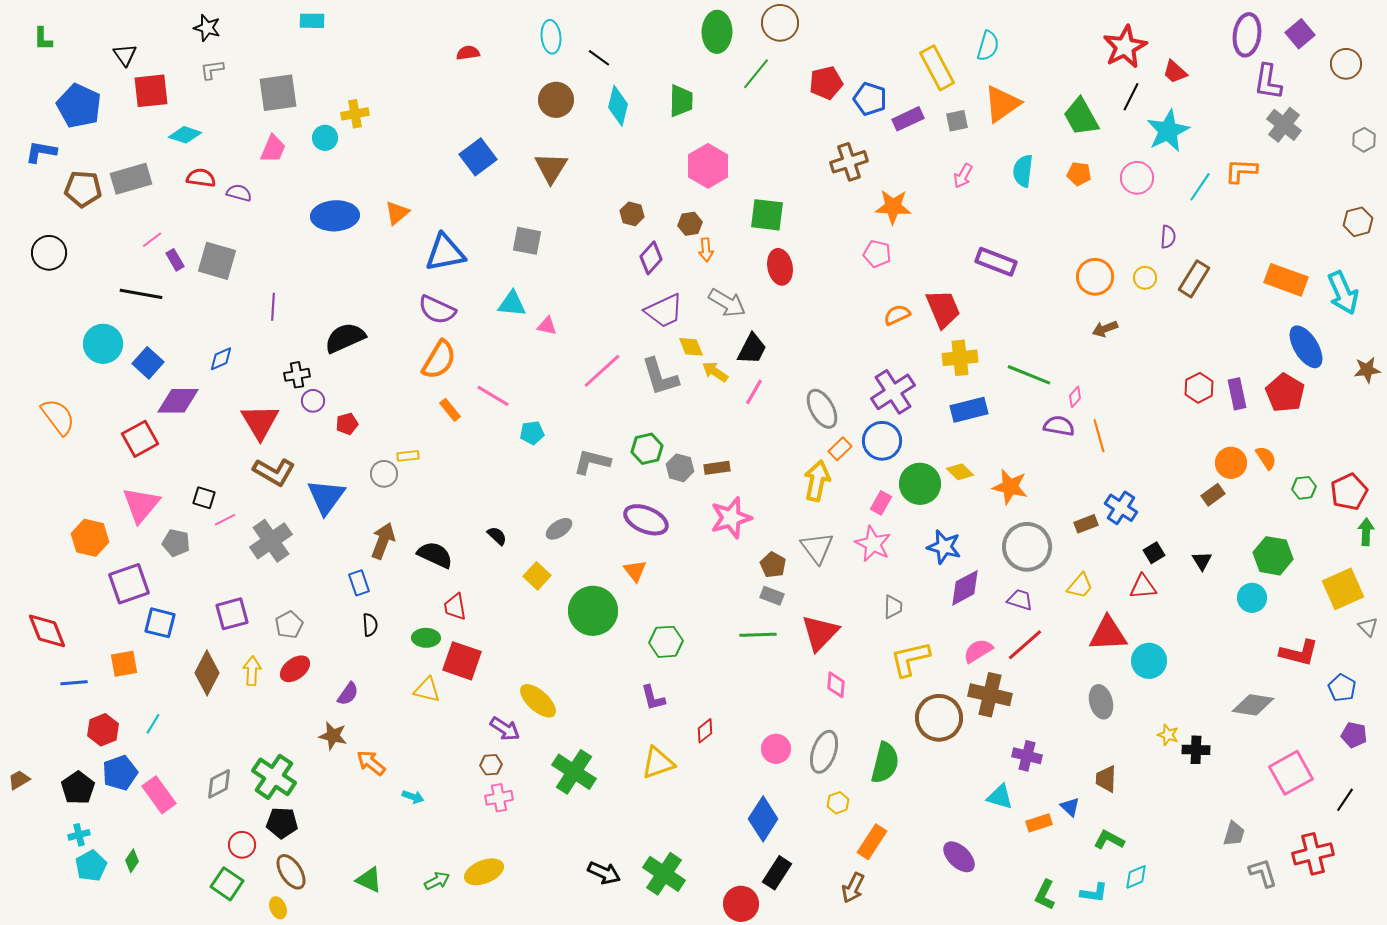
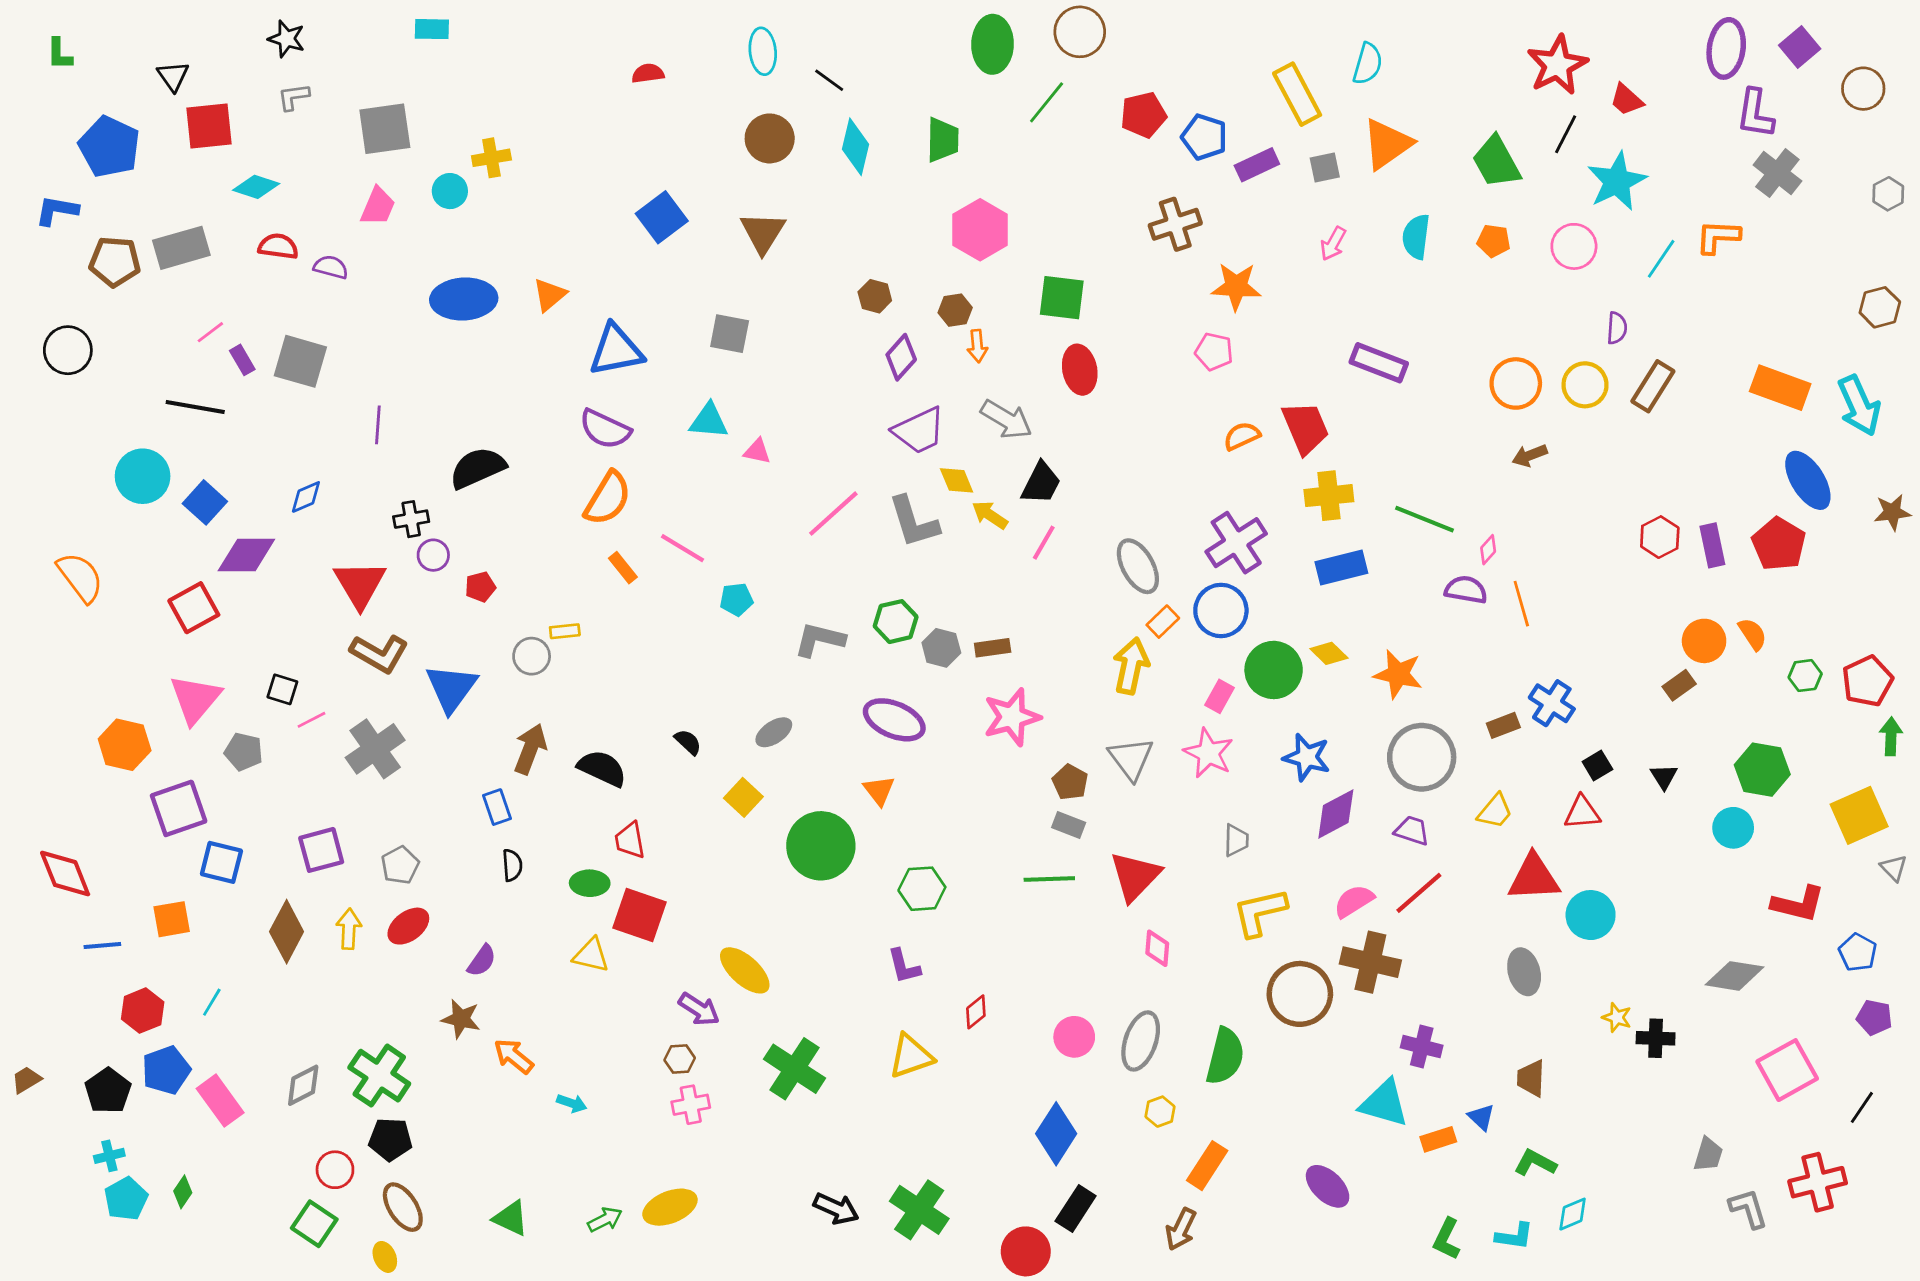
yellow circle: (1145, 278) -> (1585, 385), size x1.4
cyan triangle: (1000, 797) -> (1384, 1103), size x1.4

